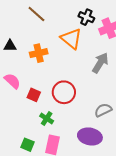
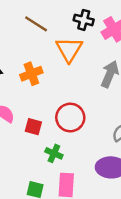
brown line: (36, 14) -> (36, 24), moved
orange triangle: (71, 39) -> (69, 49), turned 30

